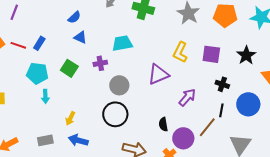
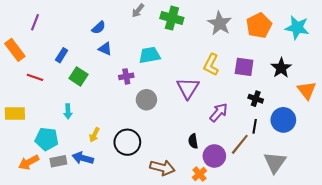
orange pentagon: (225, 15) -> (259, 25), turned -30
red line: (18, 45) -> (35, 77), moved
green square: (69, 68) -> (79, 76), moved
cyan pentagon: (37, 73) -> (47, 139), moved
purple triangle: (158, 74) -> (188, 88), turned -35
black circle: (115, 114) -> (127, 142), moved
gray rectangle: (45, 140) -> (58, 161), moved
blue arrow: (78, 140) -> (83, 158), moved

